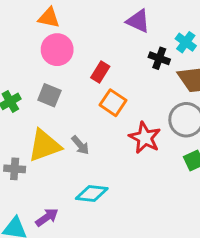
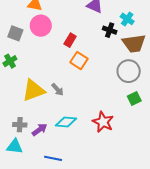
gray square: (49, 95) -> (15, 33), moved
red star: (145, 138) -> (103, 122), moved
gray cross: (15, 169) -> (20, 125), moved
purple arrow: (47, 217) -> (39, 130), moved

